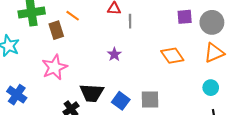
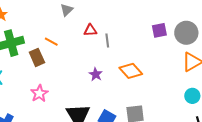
orange diamond: (172, 56) -> (131, 71), moved
pink star: (55, 67) -> (39, 93), size x0.7

